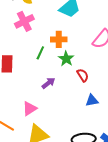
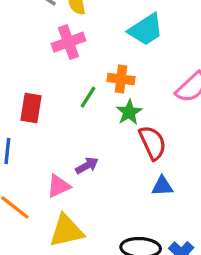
red semicircle: (83, 75) -> (153, 143), size x1.5
purple arrow: (48, 83) -> (87, 166), moved

